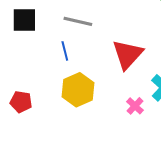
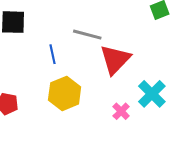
gray line: (78, 21) -> (87, 35), moved

